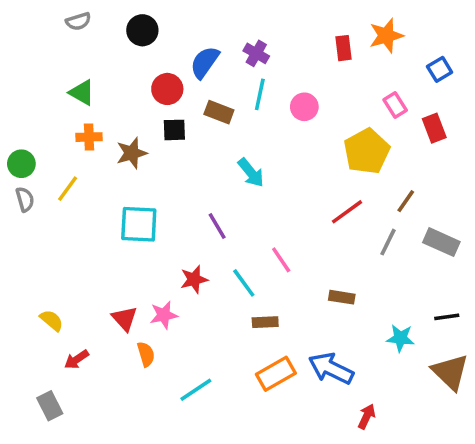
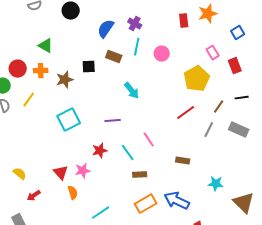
red circle: (167, 89) -> (18, 69), moved
green triangle: (82, 93) -> (46, 46), moved
cyan square: (139, 224) -> (69, 120), turned -30
purple line: (217, 226) -> (113, 121), turned -63
black line: (447, 317) -> (242, 98), moved

